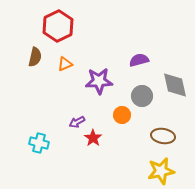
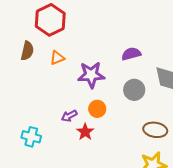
orange circle: (122, 115) -> (97, 109), moved

